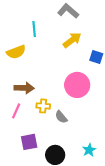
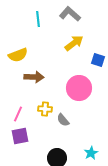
cyan line: (34, 29) -> (38, 19), moved
brown arrow: (24, 88) -> (34, 77), moved
purple square: (29, 142) -> (20, 136), moved

